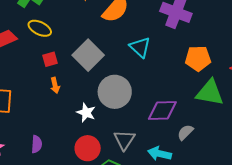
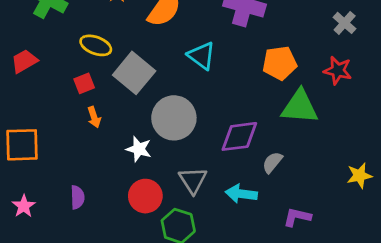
yellow ellipse: (40, 28) -> (96, 45), moved

